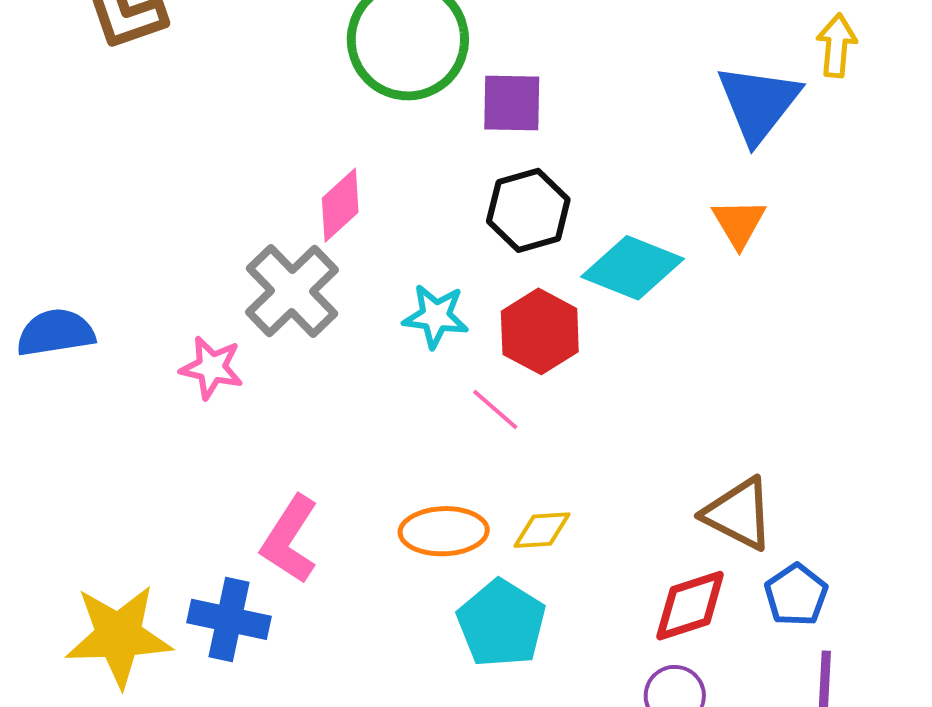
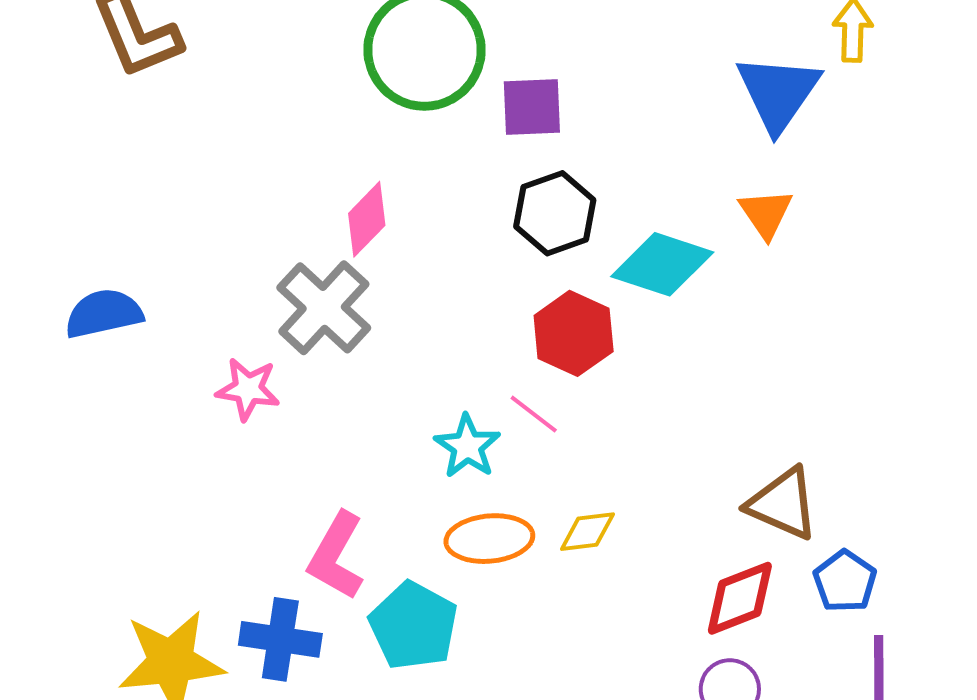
cyan star: (436, 316) -> (467, 446), moved, turned 30
blue semicircle: (56, 333) -> (104, 314), moved
cyan pentagon: (501, 623) -> (413, 626), moved

